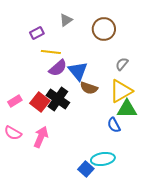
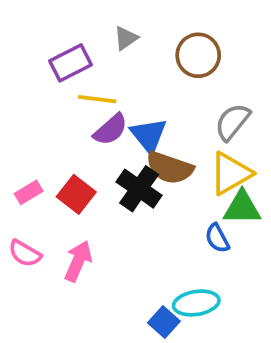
purple rectangle: (37, 33) -> (70, 63), size x1.5
gray semicircle: (122, 64) -> (232, 122), size x1.5
brown semicircle: (89, 88) -> (170, 168), size x1.4
black cross: (58, 99) -> (139, 189), moved

